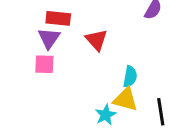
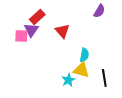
red rectangle: (58, 18) -> (37, 17), turned -49
pink square: (44, 64) -> (21, 36), moved

